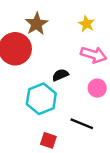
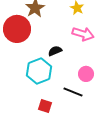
pink circle: (97, 88) -> (86, 74), moved

